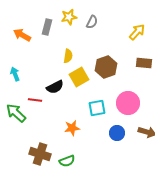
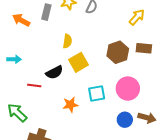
brown hexagon: (106, 67) -> (118, 52), moved
cyan arrow: (15, 74) -> (14, 59), turned 112
green arrow: (16, 113) -> (17, 113), moved
orange star: (72, 128) -> (70, 105), moved
blue circle: (117, 133) -> (125, 120), moved

